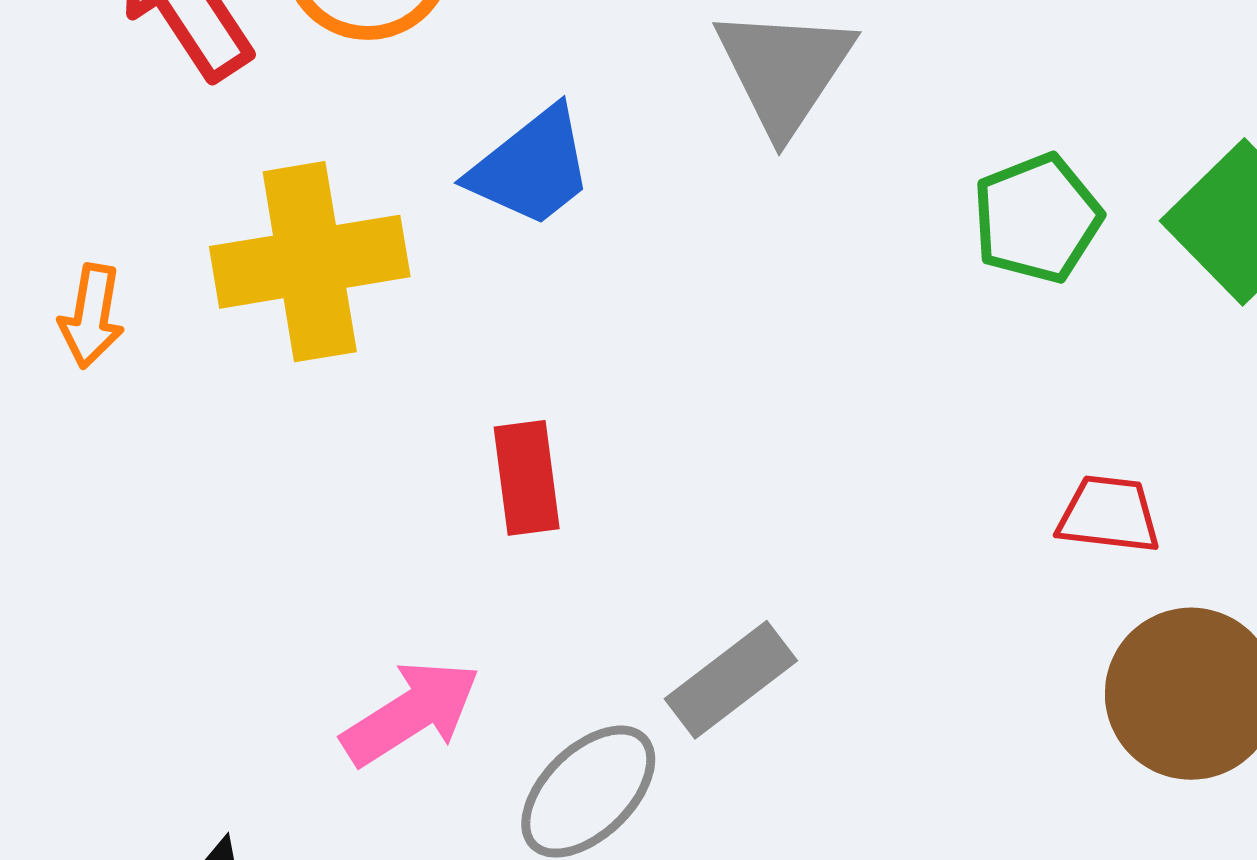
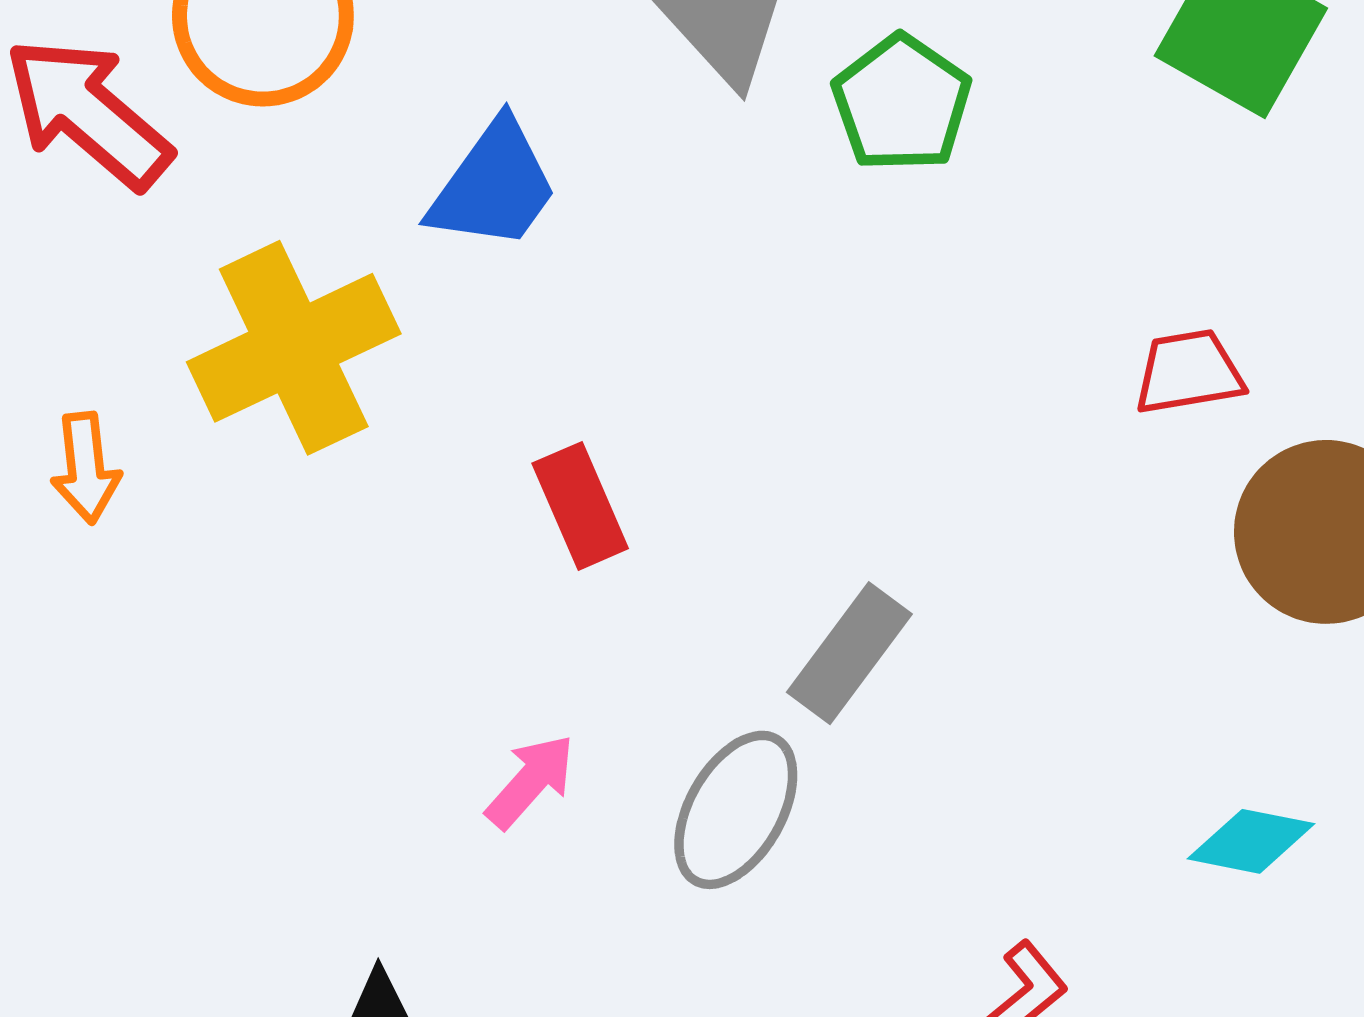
green pentagon: (1037, 218) -> (902, 103), moved
pink arrow: (411, 713) -> (530, 781), size x0.7

